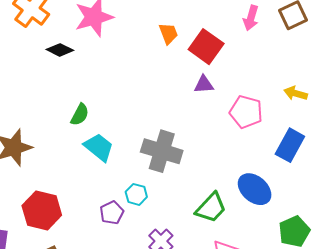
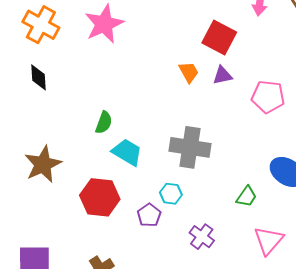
orange trapezoid: (168, 33) -> (189, 72), moved
black diamond: (60, 50) -> (39, 77), moved, turned 68
green trapezoid: (211, 208) -> (247, 197), size x0.7
red hexagon: (42, 210) -> (100, 197), moved

